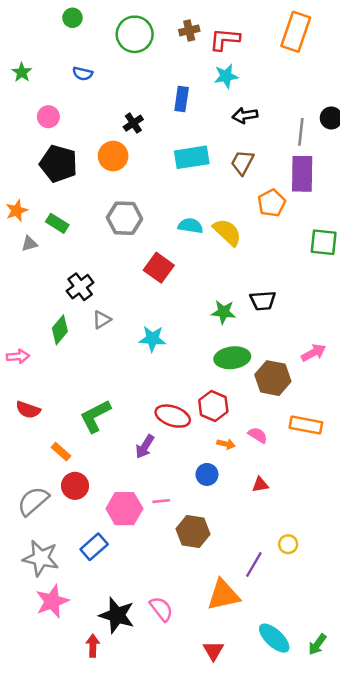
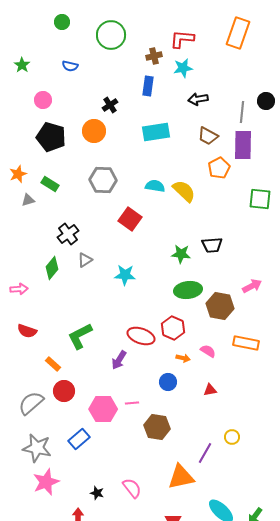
brown cross: (189, 30) -> (154, 56), moved
brown trapezoid: (242, 162) -> (208, 136), moved, turned -90
black star: (117, 615) -> (97, 493), size x0.5

